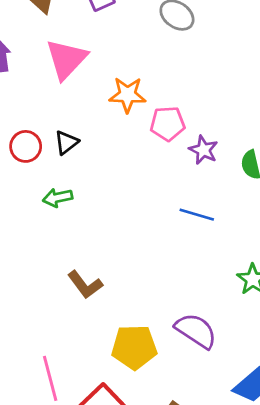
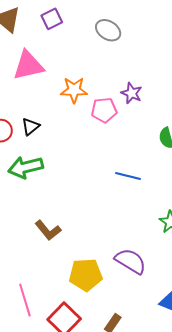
pink triangle: (66, 59) -> (28, 65), turned 36
purple star: (203, 150) -> (132, 93), moved
green arrow: (58, 198) -> (26, 167), size x1.6

